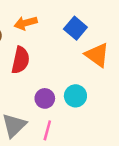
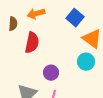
cyan circle: (75, 96) -> (86, 62), moved

